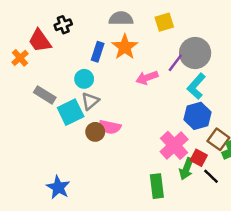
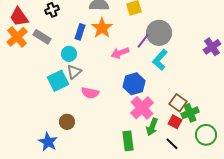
red trapezoid: (40, 41) -> (19, 17), moved
orange cross: (20, 58) -> (17, 37), size x1.5
gray rectangle: (45, 95) -> (42, 37), moved
blue hexagon: (197, 116) -> (134, 84), moved
brown circle: (95, 132) -> (67, 122), moved
red square: (199, 158) -> (175, 122), moved
black line: (211, 176) -> (172, 144), moved

